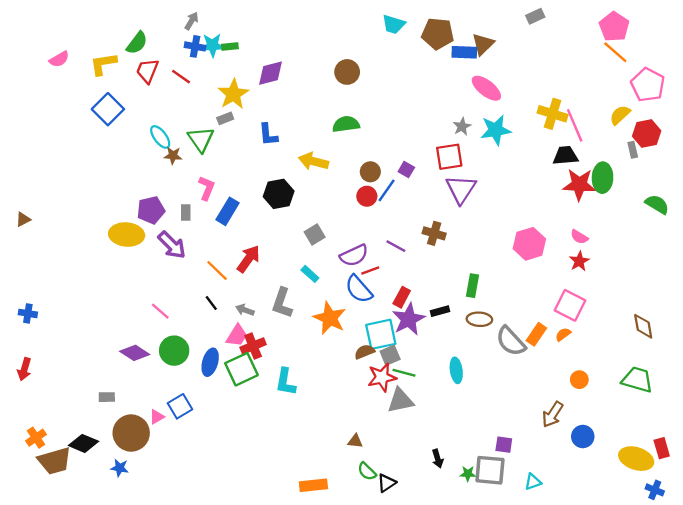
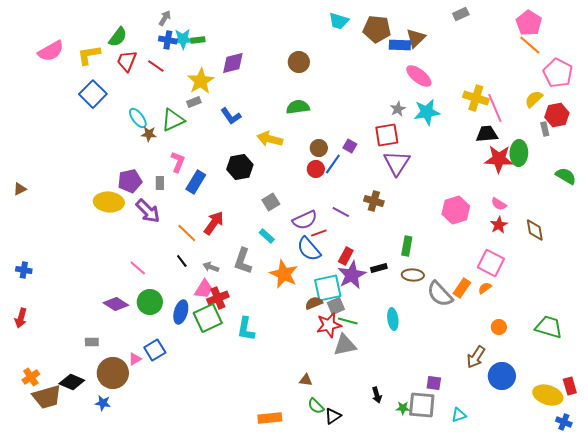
pink semicircle: (59, 59) -> (51, 51), size x1.5
blue L-shape: (268, 135) -> (231, 116), turned -30
green triangle: (201, 139) -> (173, 120), turned 40
brown diamond: (643, 326) -> (535, 230), moved
blue circle: (583, 437) -> (502, 376), size x1.4

